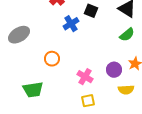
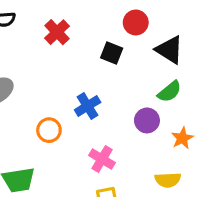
blue cross: (71, 24) -> (88, 106), moved
purple circle: (114, 70) -> (147, 120), moved

